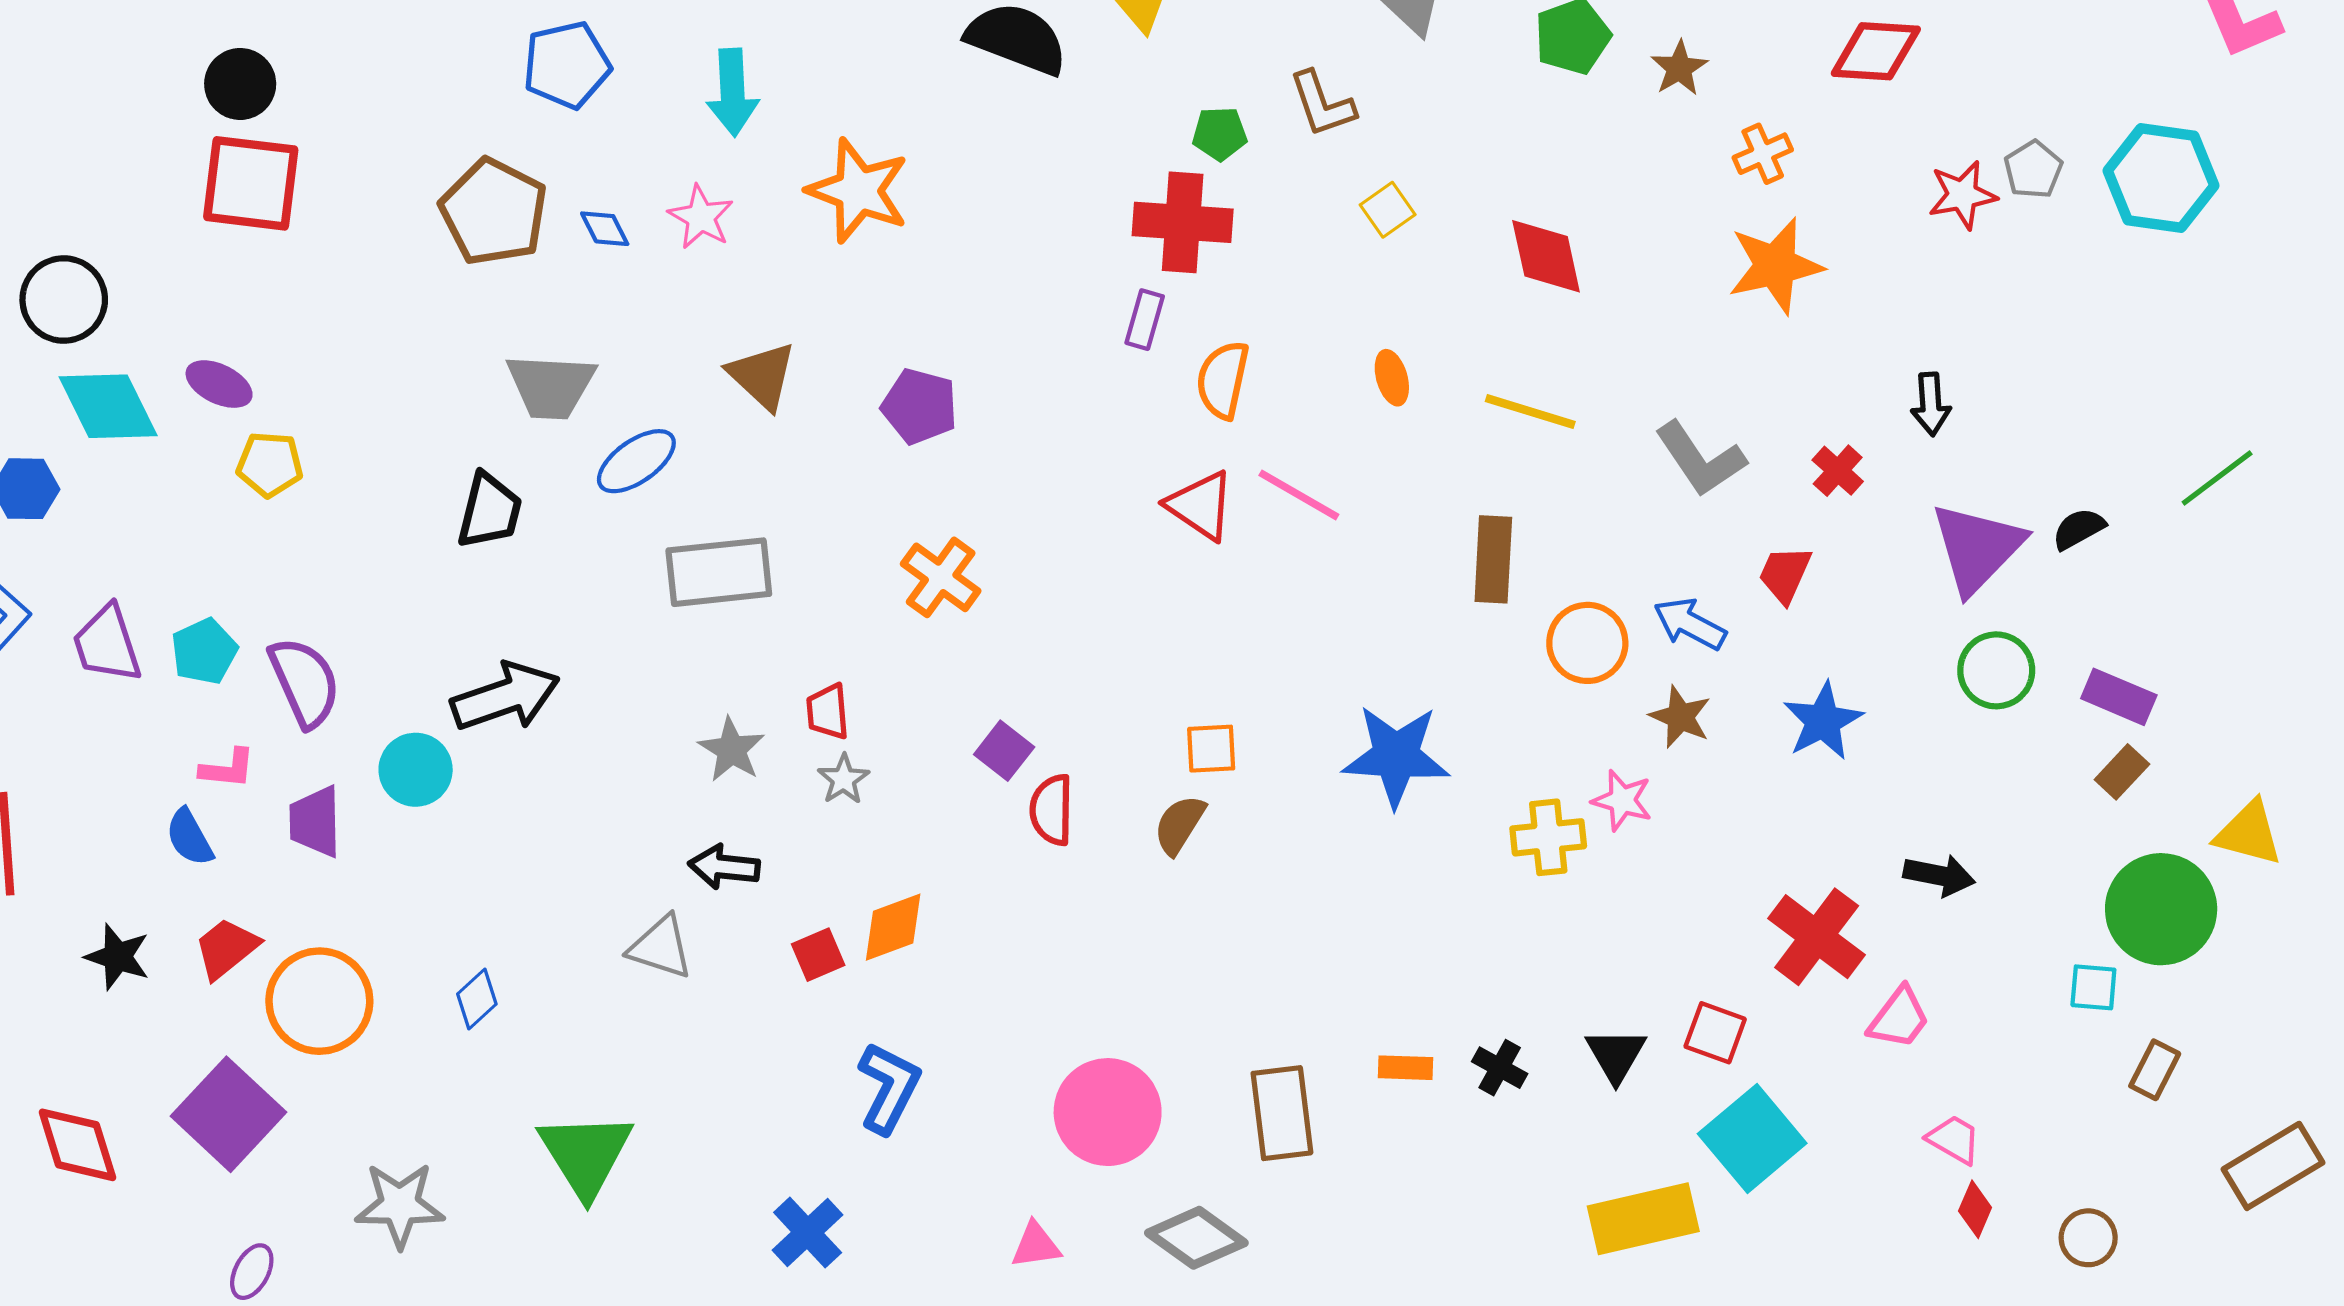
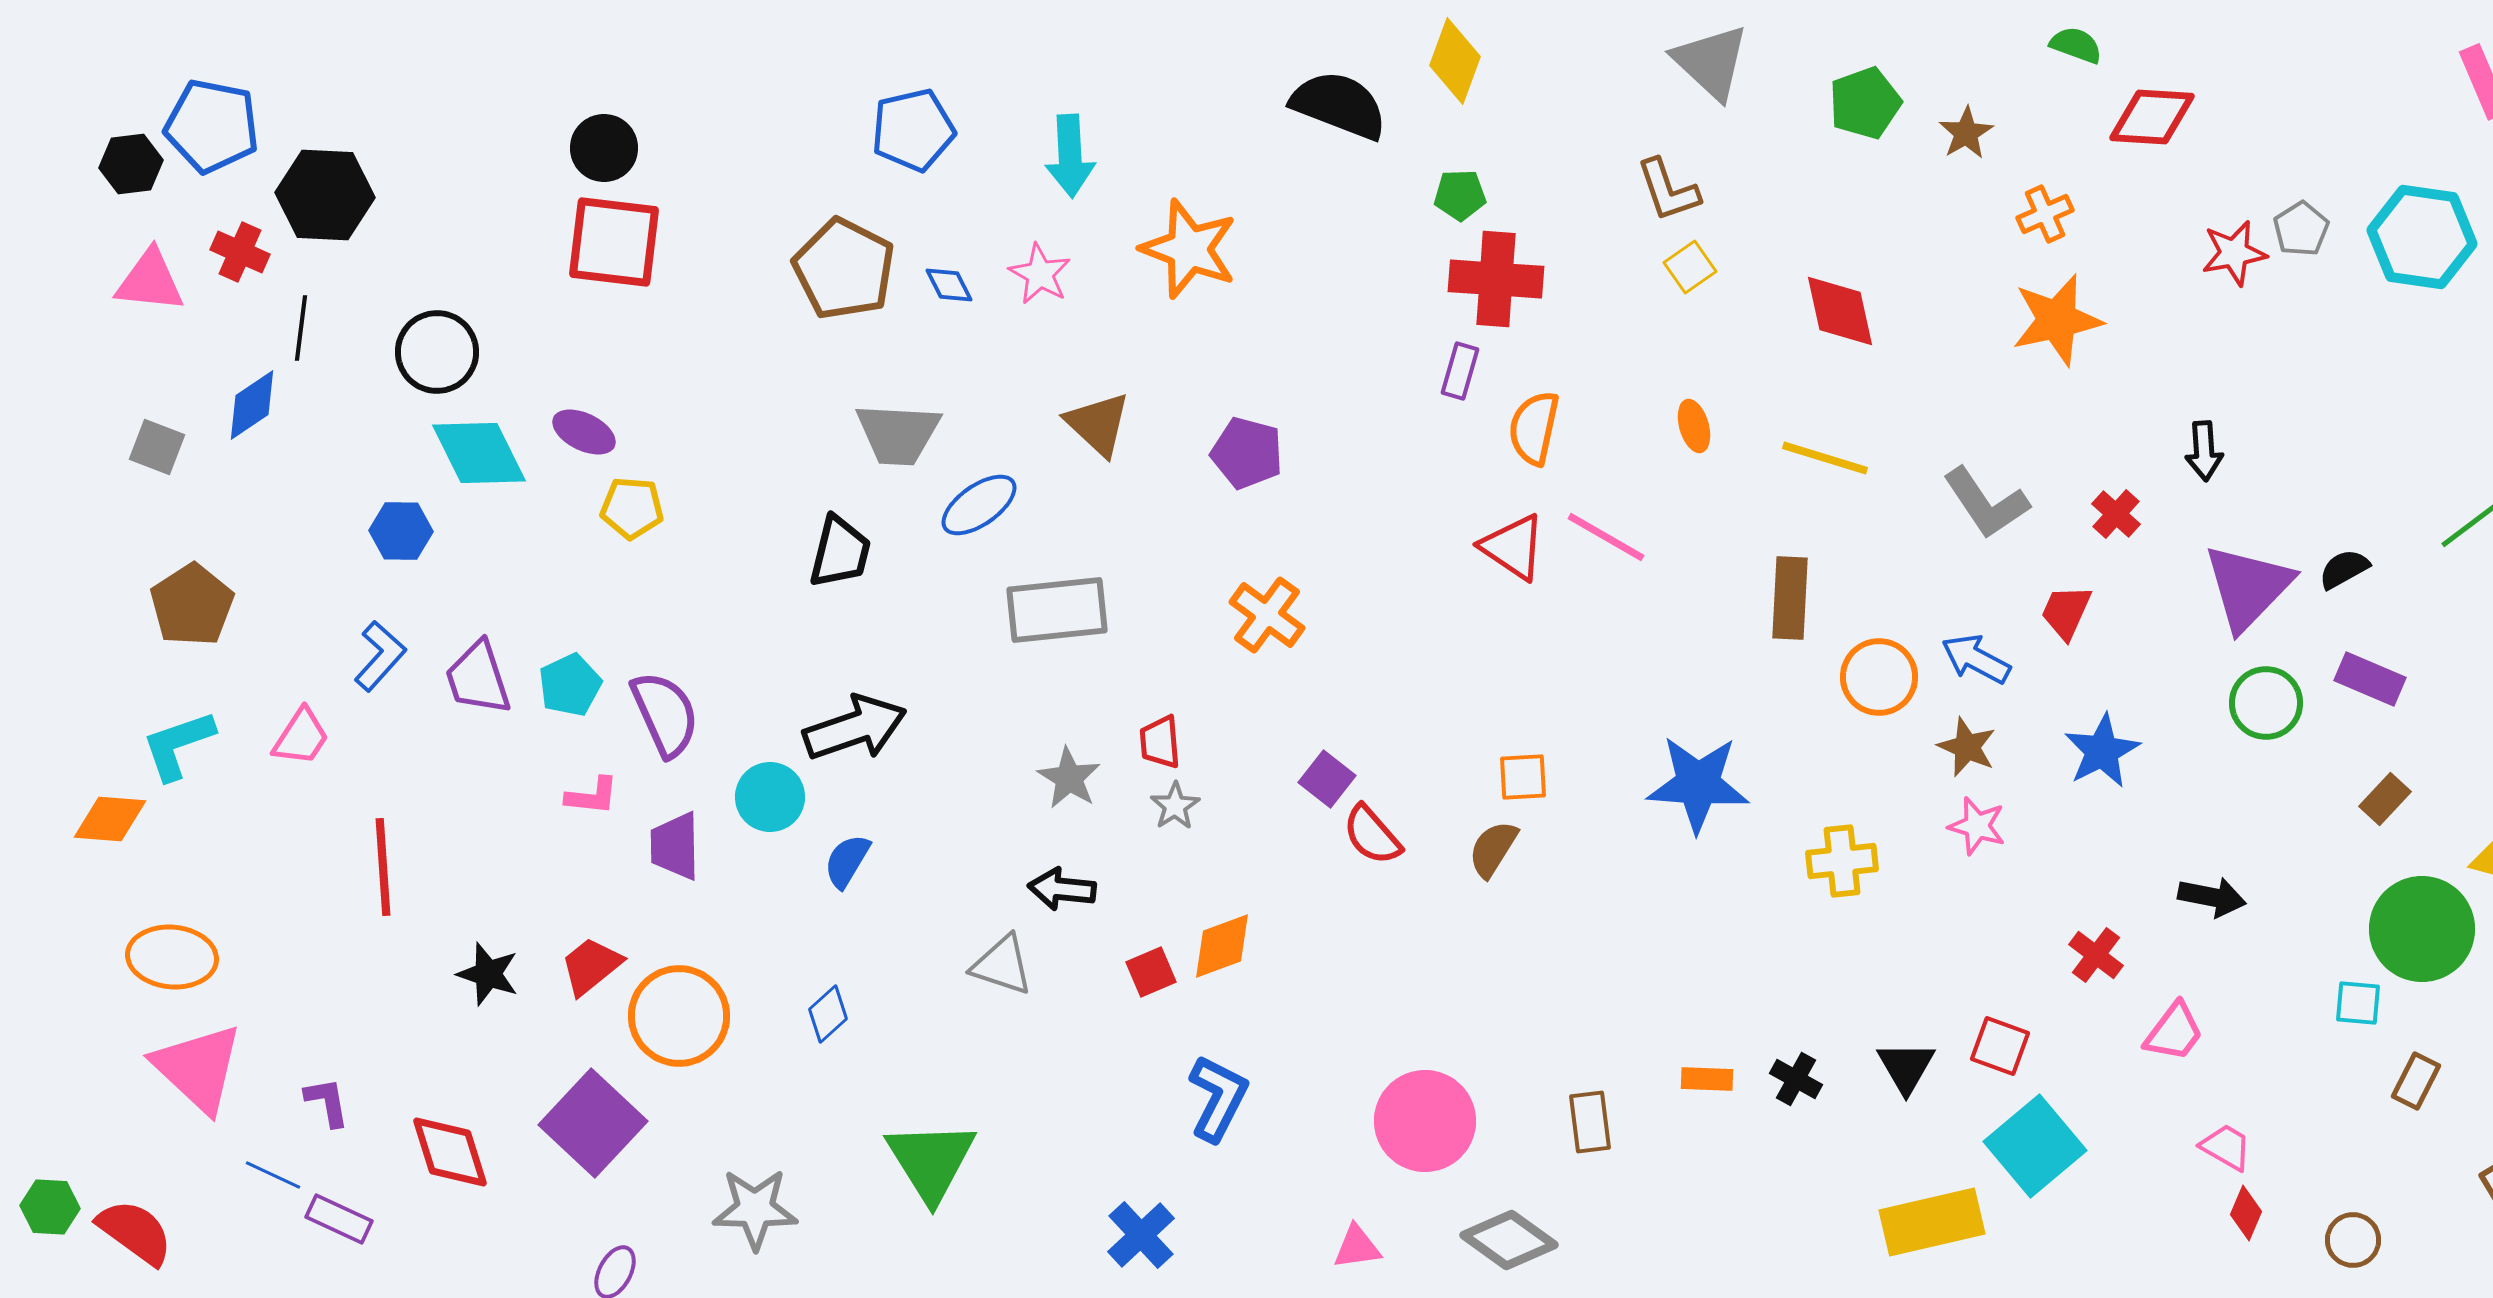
brown L-shape: (1322, 104) -> (1668, 190), moved
green pentagon: (1220, 134) -> (1460, 195), moved
purple rectangle: (2119, 697) -> (2370, 679), moved
pink star: (1622, 800) -> (1977, 826), moved
red semicircle: (1052, 810) -> (1372, 835), turned -42
blue semicircle: (189, 837) -> (847, 861), moved, turned 60
red cross: (1817, 937) -> (2096, 955), size x0.6
brown rectangle: (1282, 1113) -> (1590, 1122), size x0.7

